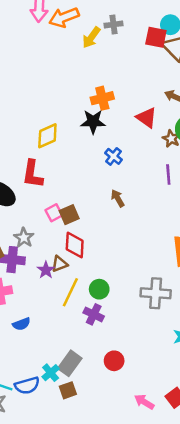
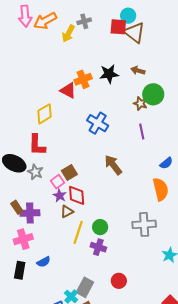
red triangle: (147, 118) -> (68, 90), moved
black star: (93, 122) -> (109, 74), moved
blue cross: (114, 156) -> (98, 123), size x1.5
brown arrow: (118, 198) -> (113, 165), moved, size x1.5
pink square: (54, 213) -> (57, 182), moved
gray star: (24, 238) -> (35, 172), moved
purple star: (46, 270) -> (60, 196), moved

